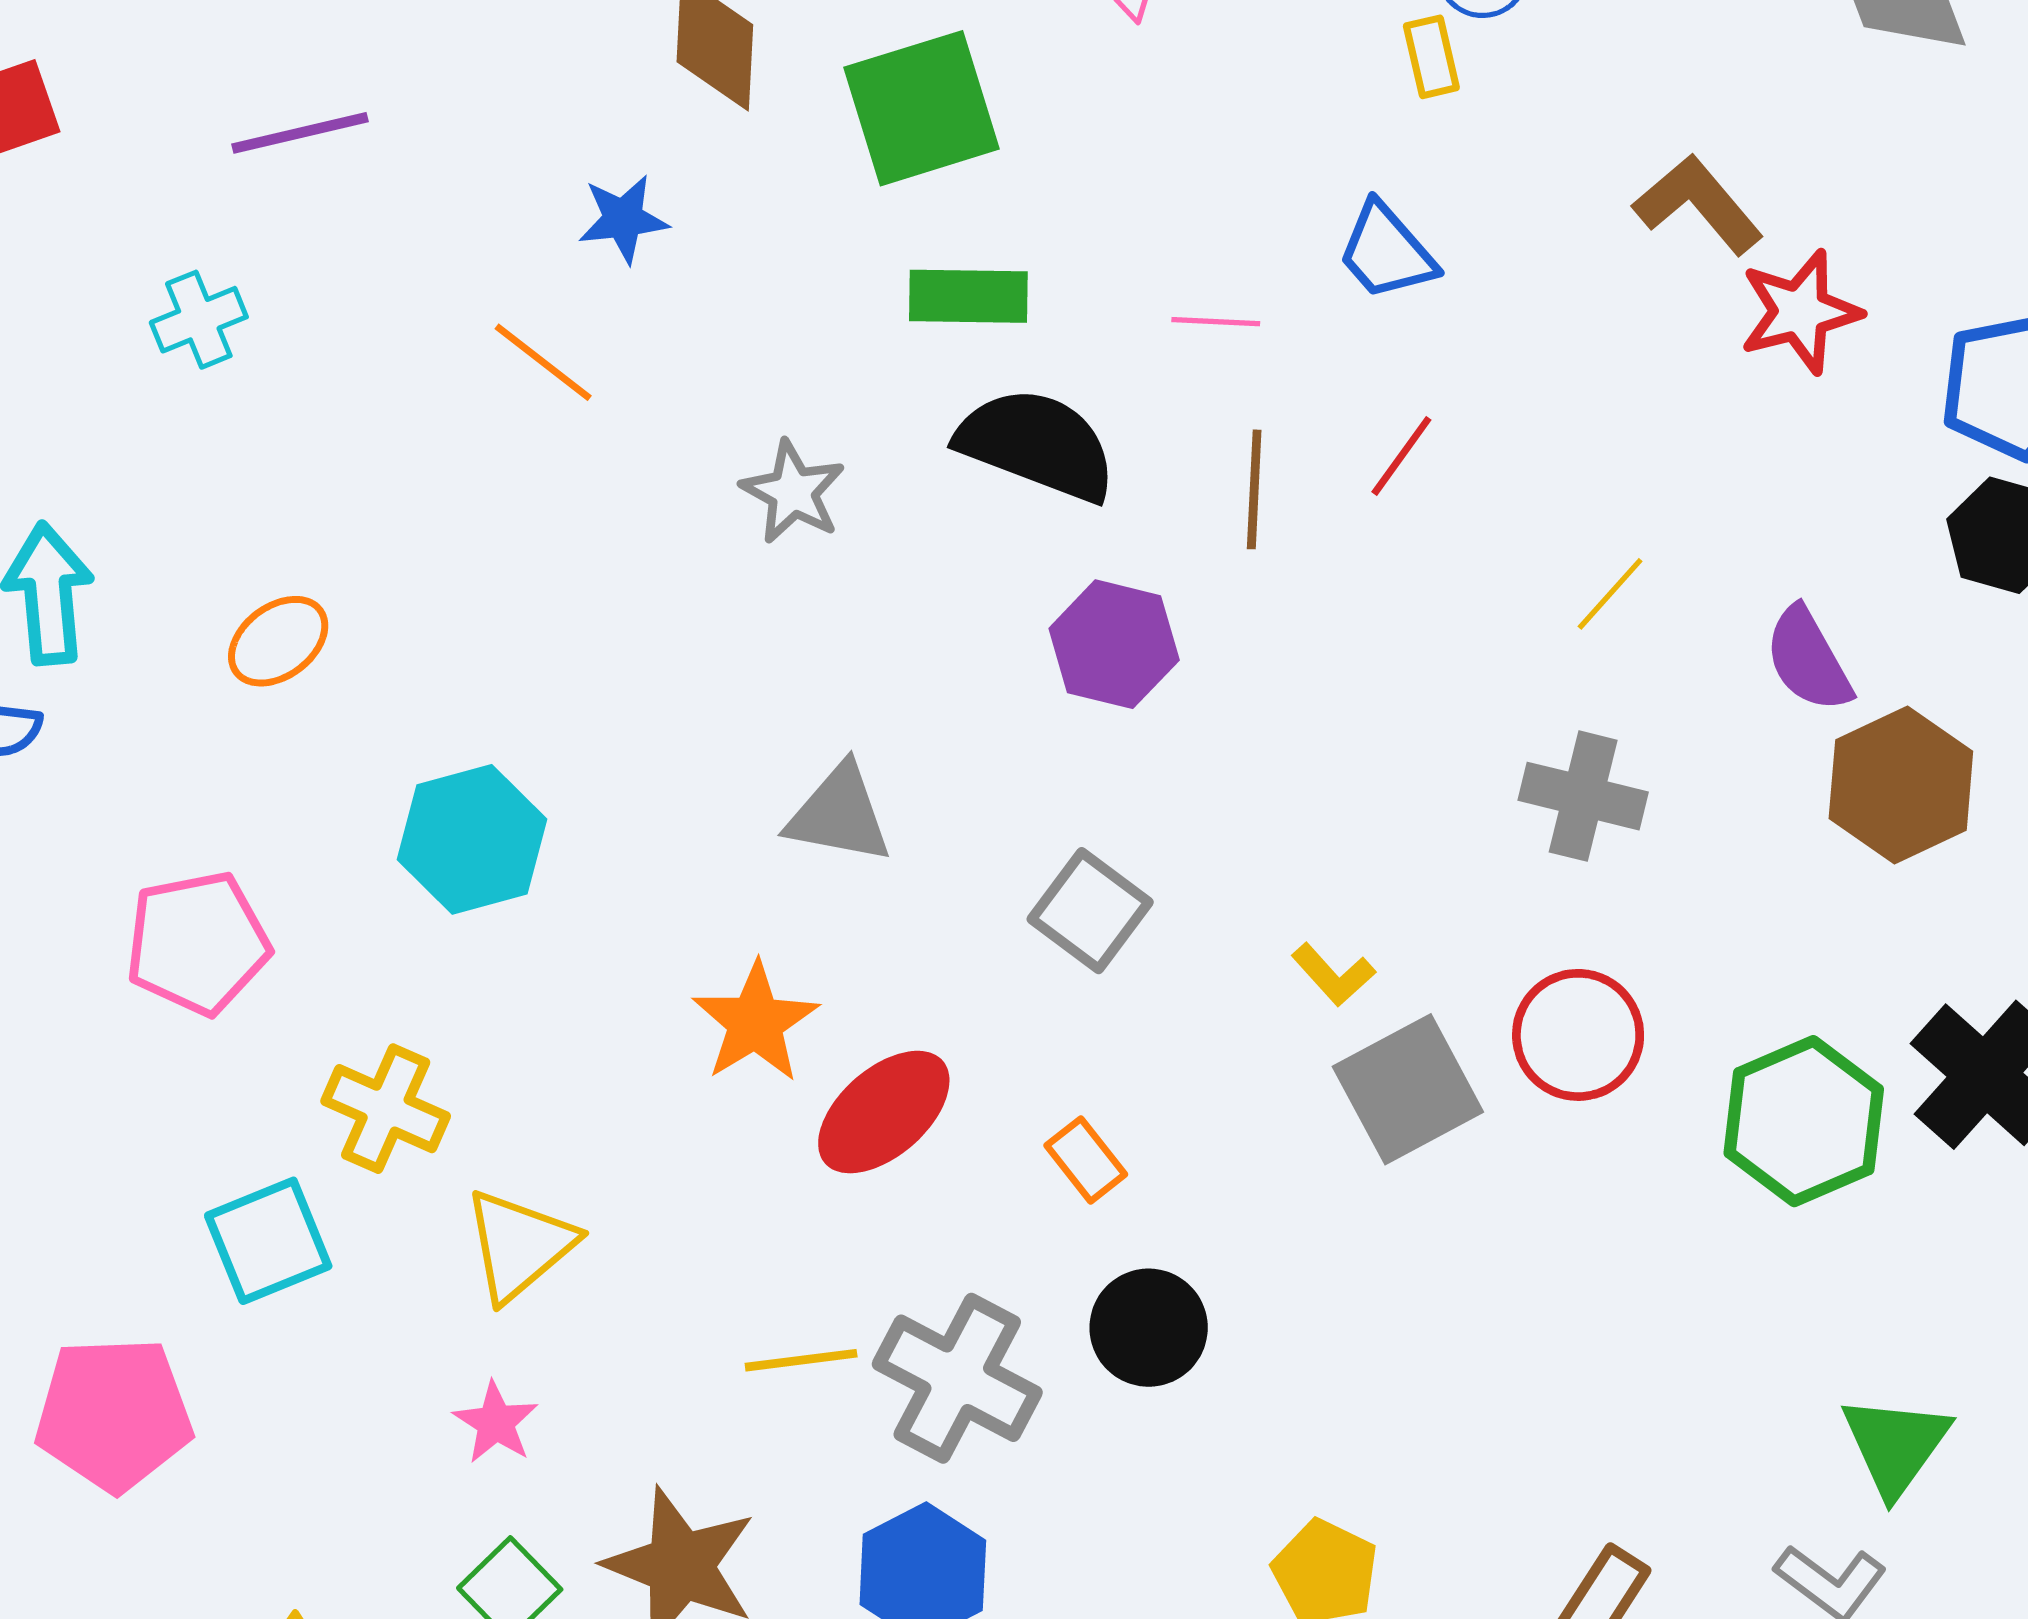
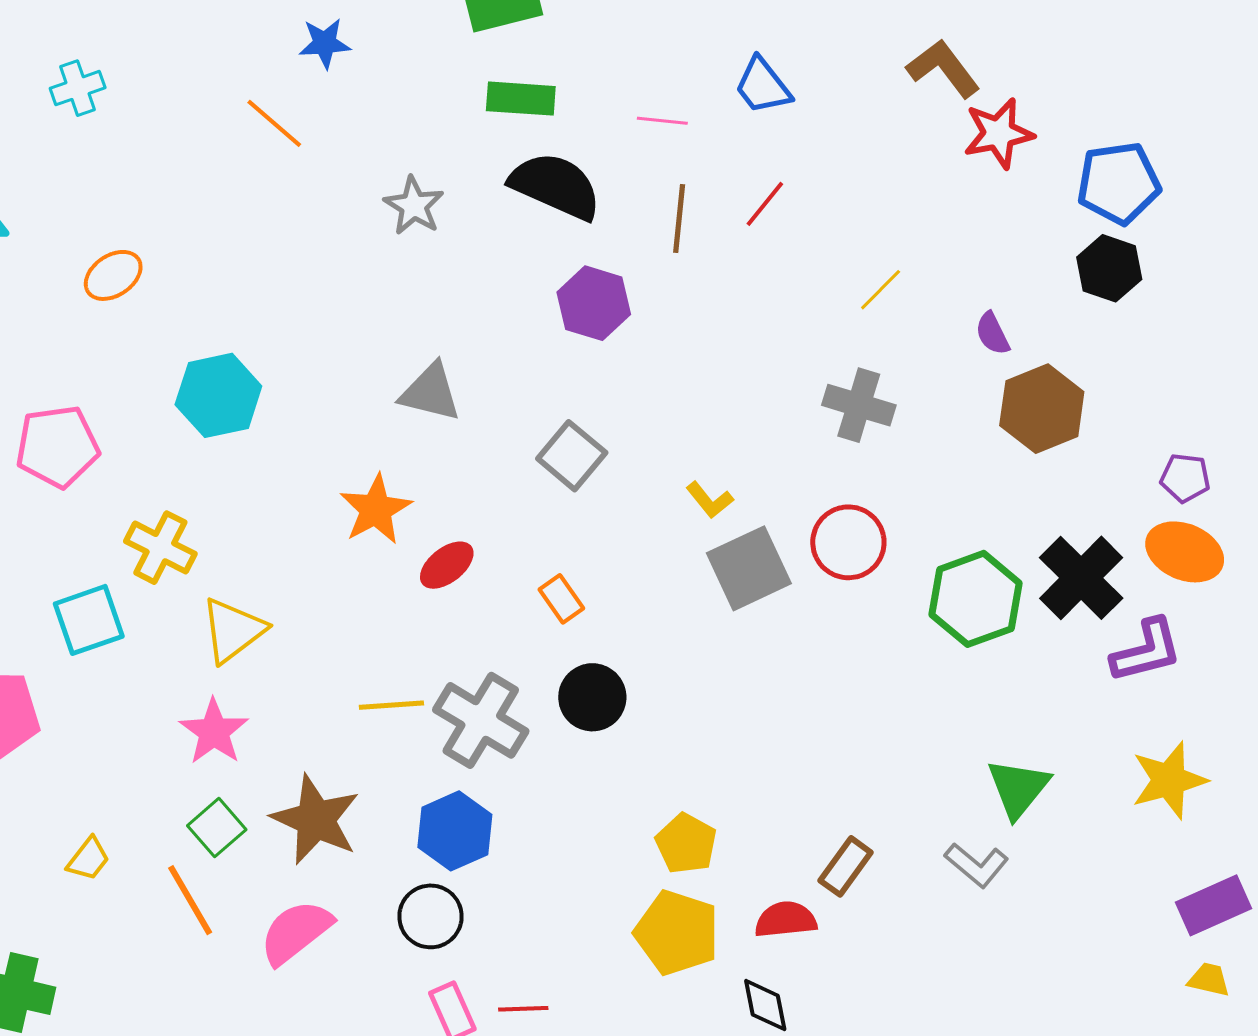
purple semicircle: (1808, 659) -> (992, 334), size x0.7
red ellipse: (884, 1112) -> (447, 565), size x0.7
pink star: (496, 1423) -> (214, 732), size x1.4

